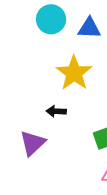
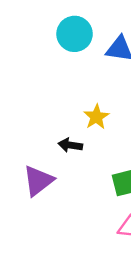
yellow star: (74, 73) -> (96, 117), moved, size x0.6

